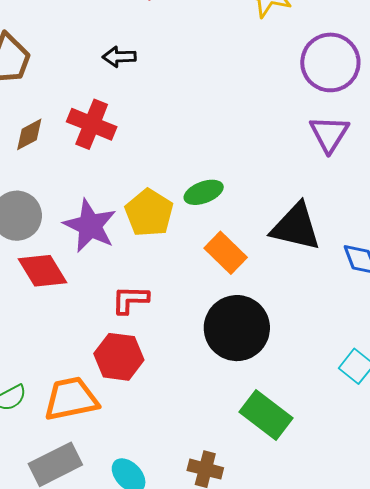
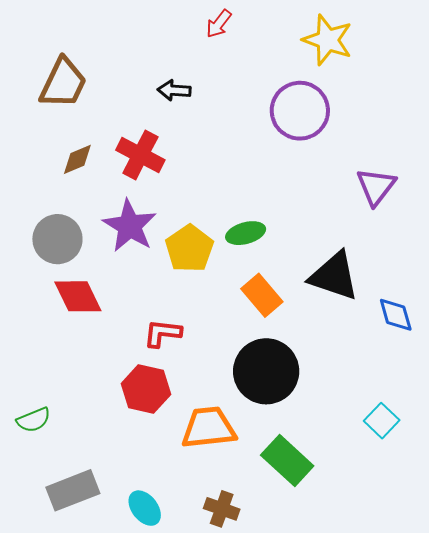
purple circle: (330, 62) -> (300, 111), moved
purple star: (90, 226) -> (130, 226), moved
orange trapezoid: (71, 399) -> (209, 428), moved

